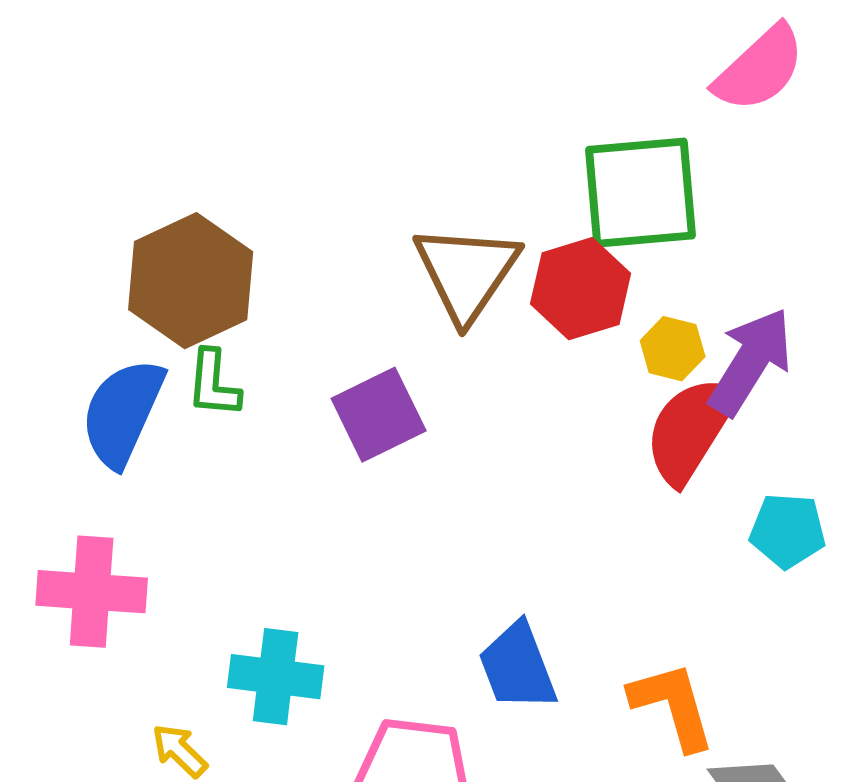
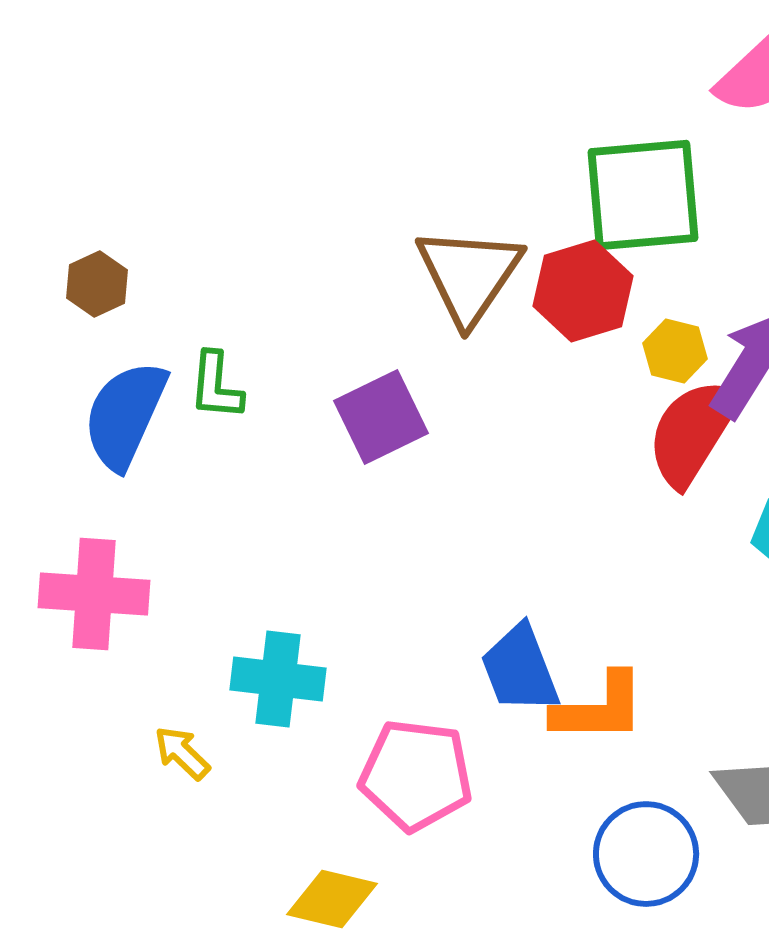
brown hexagon: (191, 281) -> (97, 284), moved, size x0.5
orange L-shape: (673, 706) -> (599, 708), moved, turned 106

